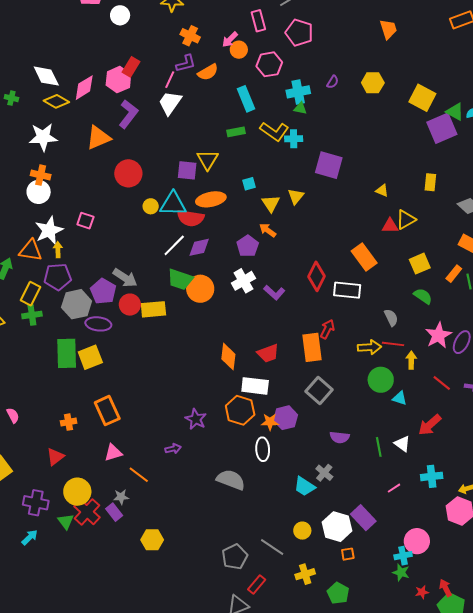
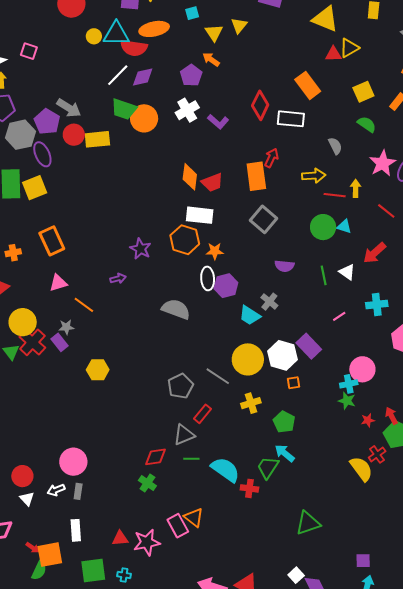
yellow triangle: (382, 191) -> (325, 19), size x2.0
purple ellipse: (98, 324) -> (42, 154), turned 60
red line: (393, 344) -> (335, 195), moved
orange diamond: (228, 357) -> (190, 177), moved
green circle: (381, 380) -> (323, 227), moved
purple hexagon: (286, 418) -> (226, 286), moved
yellow circle: (302, 531) -> (248, 359), size x1.8

